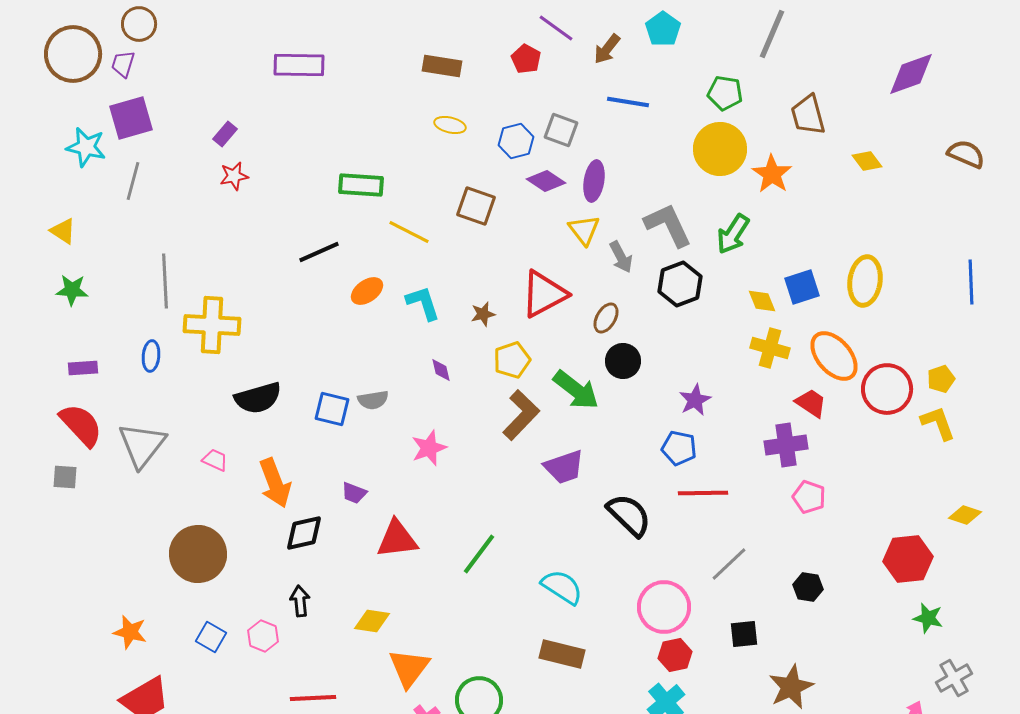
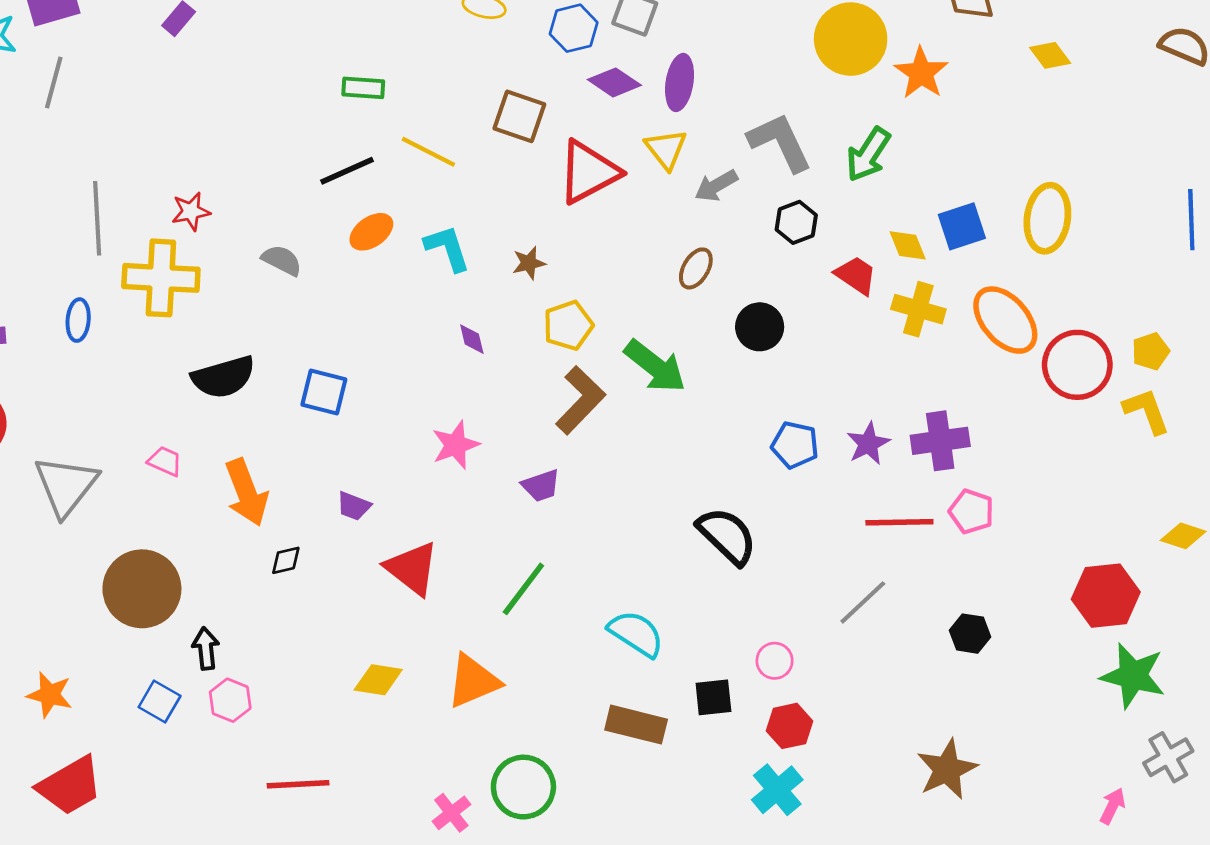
red star: (234, 176) -> (191, 211), moved
green rectangle: (361, 185) -> (363, 88), size x0.7
black line: (319, 252) -> (347, 171), moved
gray arrow: (621, 257) -> (716, 186), turned 88
black hexagon: (680, 284) -> (796, 222), size x0.7
red triangle: (544, 294) -> (589, 172), moved
black circle: (623, 361) -> (760, 327), moved
gray semicircle: (373, 400) -> (282, 260), moved, turned -144
purple star: (695, 400) -> (868, 444), moved
red trapezoid: (811, 403) -> (856, 275), moved
gray triangle: (142, 445) -> (66, 486), moved
purple trapezoid: (564, 467) -> (541, 486), moved, size x0.7
red line: (703, 493) -> (899, 522), moved
black diamond: (304, 533) -> (286, 560), size x0.6
red triangle: (397, 539) -> (412, 568), turned 45
black arrow: (300, 601) -> (206, 649), moved
pink circle: (664, 607) -> (775, 661), size x0.5
green star: (928, 618) -> (1133, 676), size x1.6
black square: (744, 634) -> (713, 697), moved
orange triangle: (409, 668) -> (473, 681), moved, turned 30

